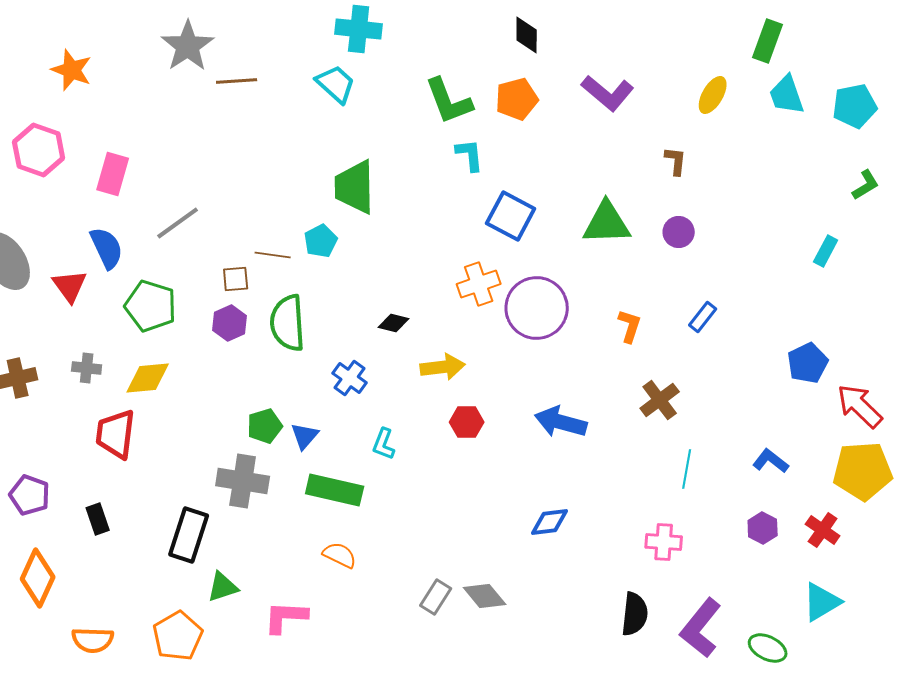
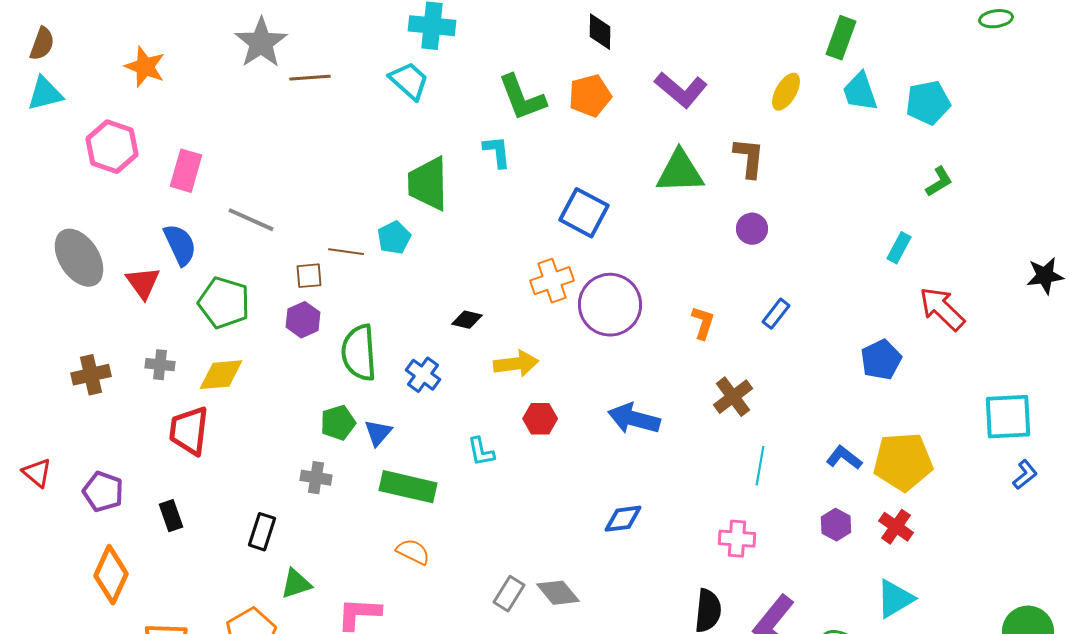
cyan L-shape: (470, 155) -> (497, 152), moved
brown L-shape: (676, 161) -> (749, 158), size x1.4
gray line: (178, 223) -> (251, 220), turned 60
green triangle: (607, 223) -> (680, 172), moved
green semicircle: (288, 323) -> (359, 353), moved
red arrow: (860, 406) -> (942, 309), moved
cyan L-shape: (384, 444) -> (481, 452), moved, turned -32
yellow pentagon: (863, 471) -> (903, 462), moved
gray cross: (243, 481) -> (316, 478), size x0.6
black rectangle: (189, 535) -> (262, 532), size x0.7

